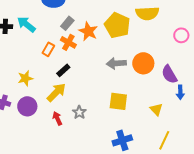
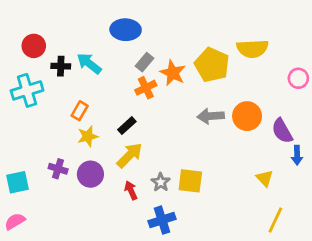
orange cross: (68, 42) -> (146, 88), turned 35
orange rectangle: (48, 49) -> (80, 111), moved
black rectangle: (63, 70) -> (127, 126), moved
yellow square: (118, 101) -> (190, 181), moved
blue cross: (122, 140) -> (162, 220), moved

